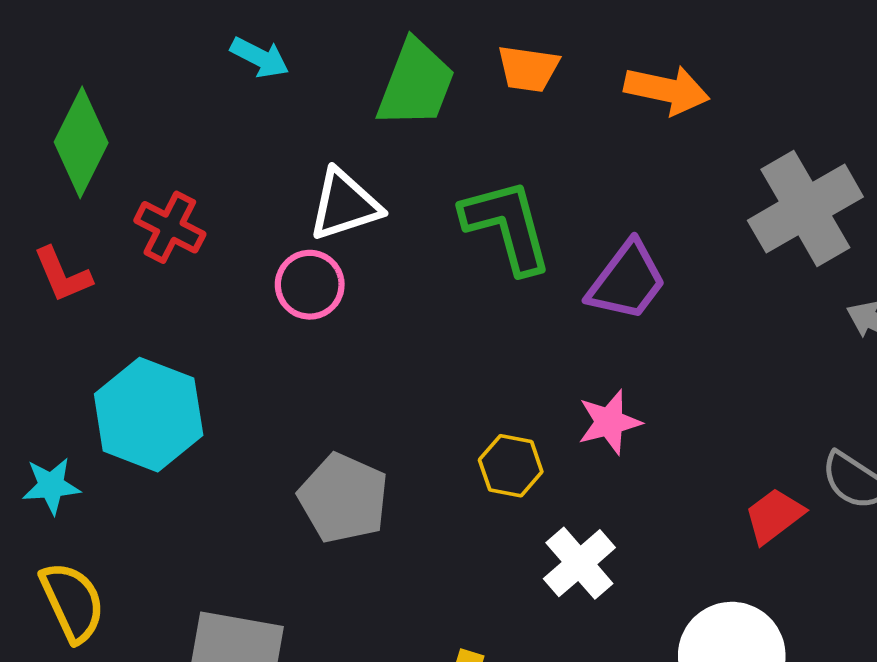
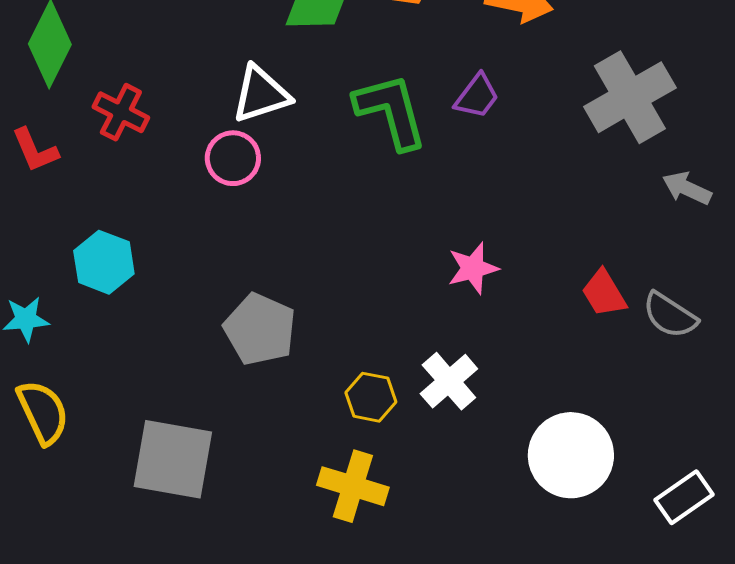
purple trapezoid: (627, 281) -> (477, 96), moved, size x0.7
cyan hexagon: (149, 415) -> (104, 262), size x0.7
yellow hexagon: (511, 466) -> (371, 397), moved
red trapezoid: (774, 516) -> (604, 293), moved, turned -84

